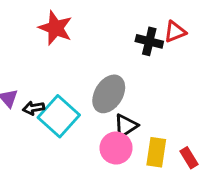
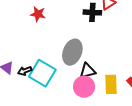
red star: (55, 28) -> (38, 14), moved, size x0.7
black triangle: (126, 126) -> (88, 71), turned 30

